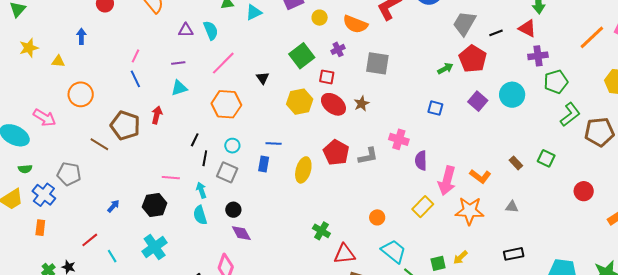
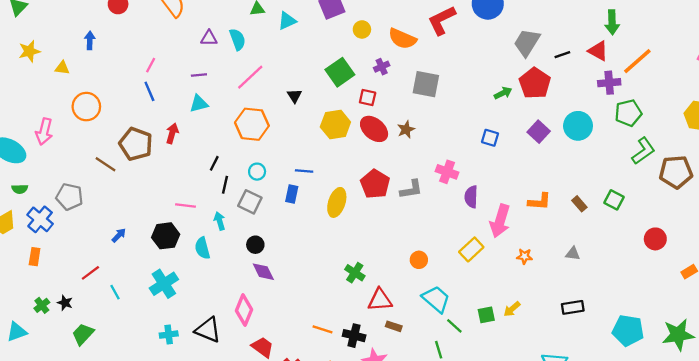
orange line: (592, 37) -> (637, 61), moved
pink arrow: (45, 118) -> (44, 132), turned 70
orange L-shape: (480, 176) -> (539, 202), moved, turned -35
orange star: (470, 211) -> (524, 256), size x0.5
cyan semicircle: (200, 215) -> (202, 248), moved

